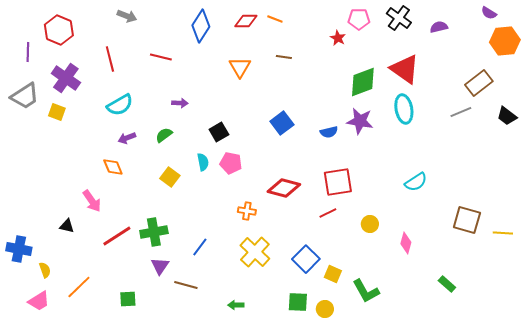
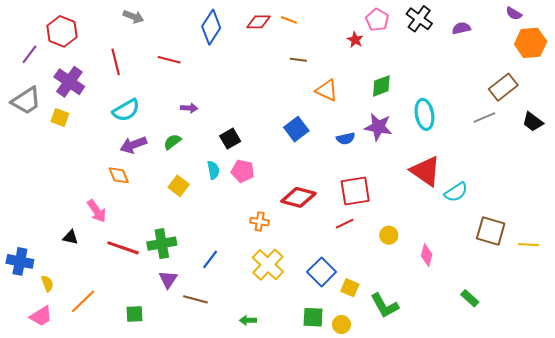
pink pentagon: (359, 19) -> (377, 20), turned 30
purple line: (28, 52) -> (29, 54), turned 36
orange triangle: (240, 67) -> (327, 90), moved, turned -35
red triangle: (405, 69) -> (426, 171), moved
green diamond: (363, 82) -> (381, 86), size x0.7
purple arrow: (127, 138) -> (133, 145), size x1.4
cyan semicircle: (416, 182) -> (456, 192), moved
red line: (117, 236) -> (123, 248), turned 52

